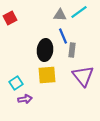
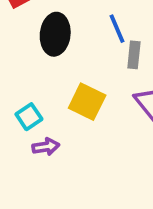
black ellipse: (45, 50) -> (55, 34), moved
yellow square: (47, 75) -> (87, 102), turned 30

